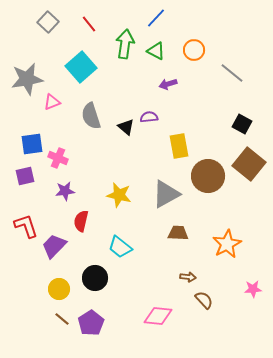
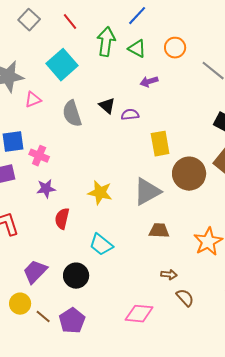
black triangle: (126, 127) -> (107, 106), moved
purple trapezoid: (54, 246) -> (35, 272), moved
yellow circle: (59, 289) -> (20, 304), moved

